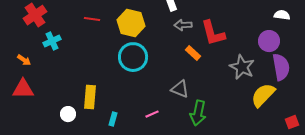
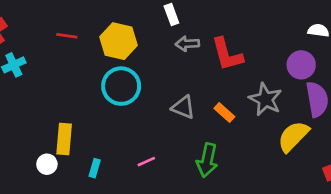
orange rectangle: (193, 53) -> (224, 113), moved
gray triangle: (180, 89) -> (183, 107), moved
white circle: (68, 114) -> (47, 164), moved

